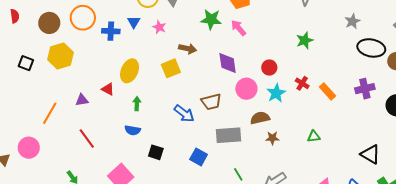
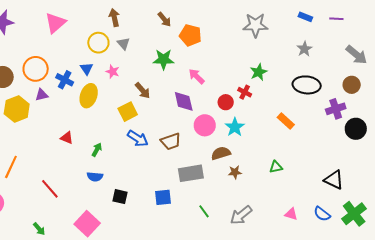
pink arrow: (239, 28) -> (197, 76), moved
blue cross: (111, 31) -> (65, 80), turned 30
black ellipse: (371, 48) -> (307, 85), moved
brown arrow: (188, 49) -> (143, 91), turned 42
yellow ellipse: (130, 71) -> (89, 96), moved
red cross: (302, 83) -> (245, 92), moved
purple cross: (365, 89) -> (336, 109), moved
purple triangle: (82, 100) -> (42, 95), moved
green arrow: (137, 104) -> (97, 150), turned 32
blue arrow: (184, 114) -> (138, 139), moved
blue square: (199, 157) -> (163, 197), turned -30

